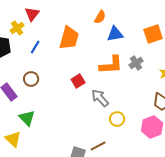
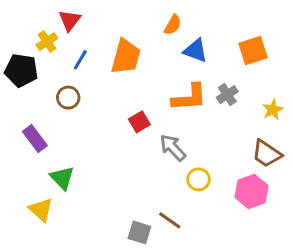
blue triangle: (115, 34) -> (195, 51), turned 30
blue line: (35, 47) -> (80, 60), moved
brown circle: (31, 79) -> (68, 98), moved
brown line: (98, 146) -> (170, 220), turned 63

